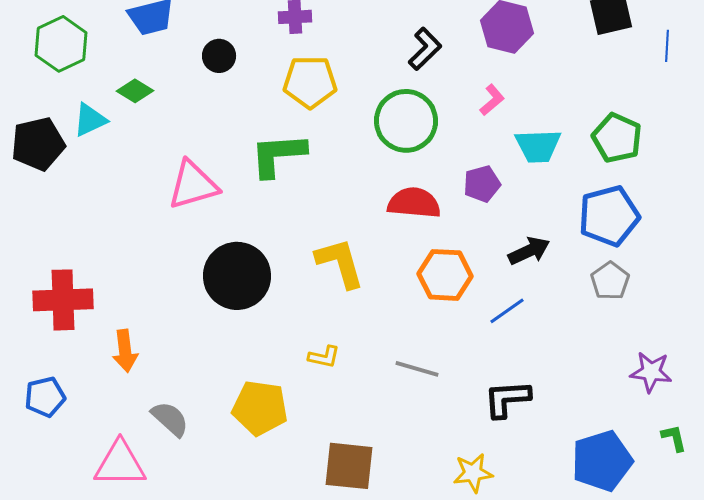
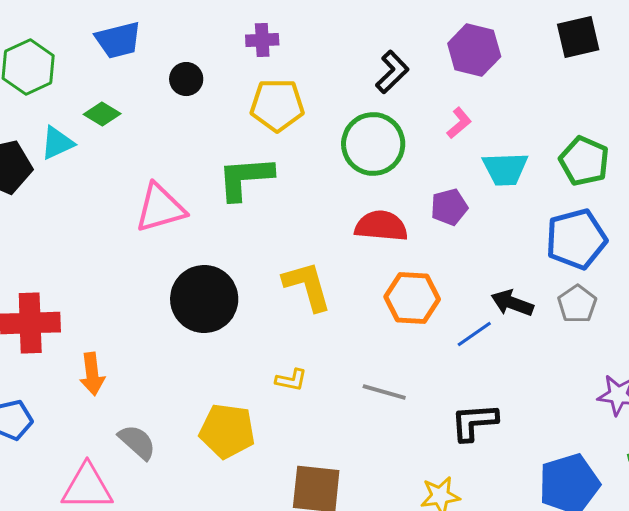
black arrow: (529, 251) -> (512, 303), moved, turned -135

